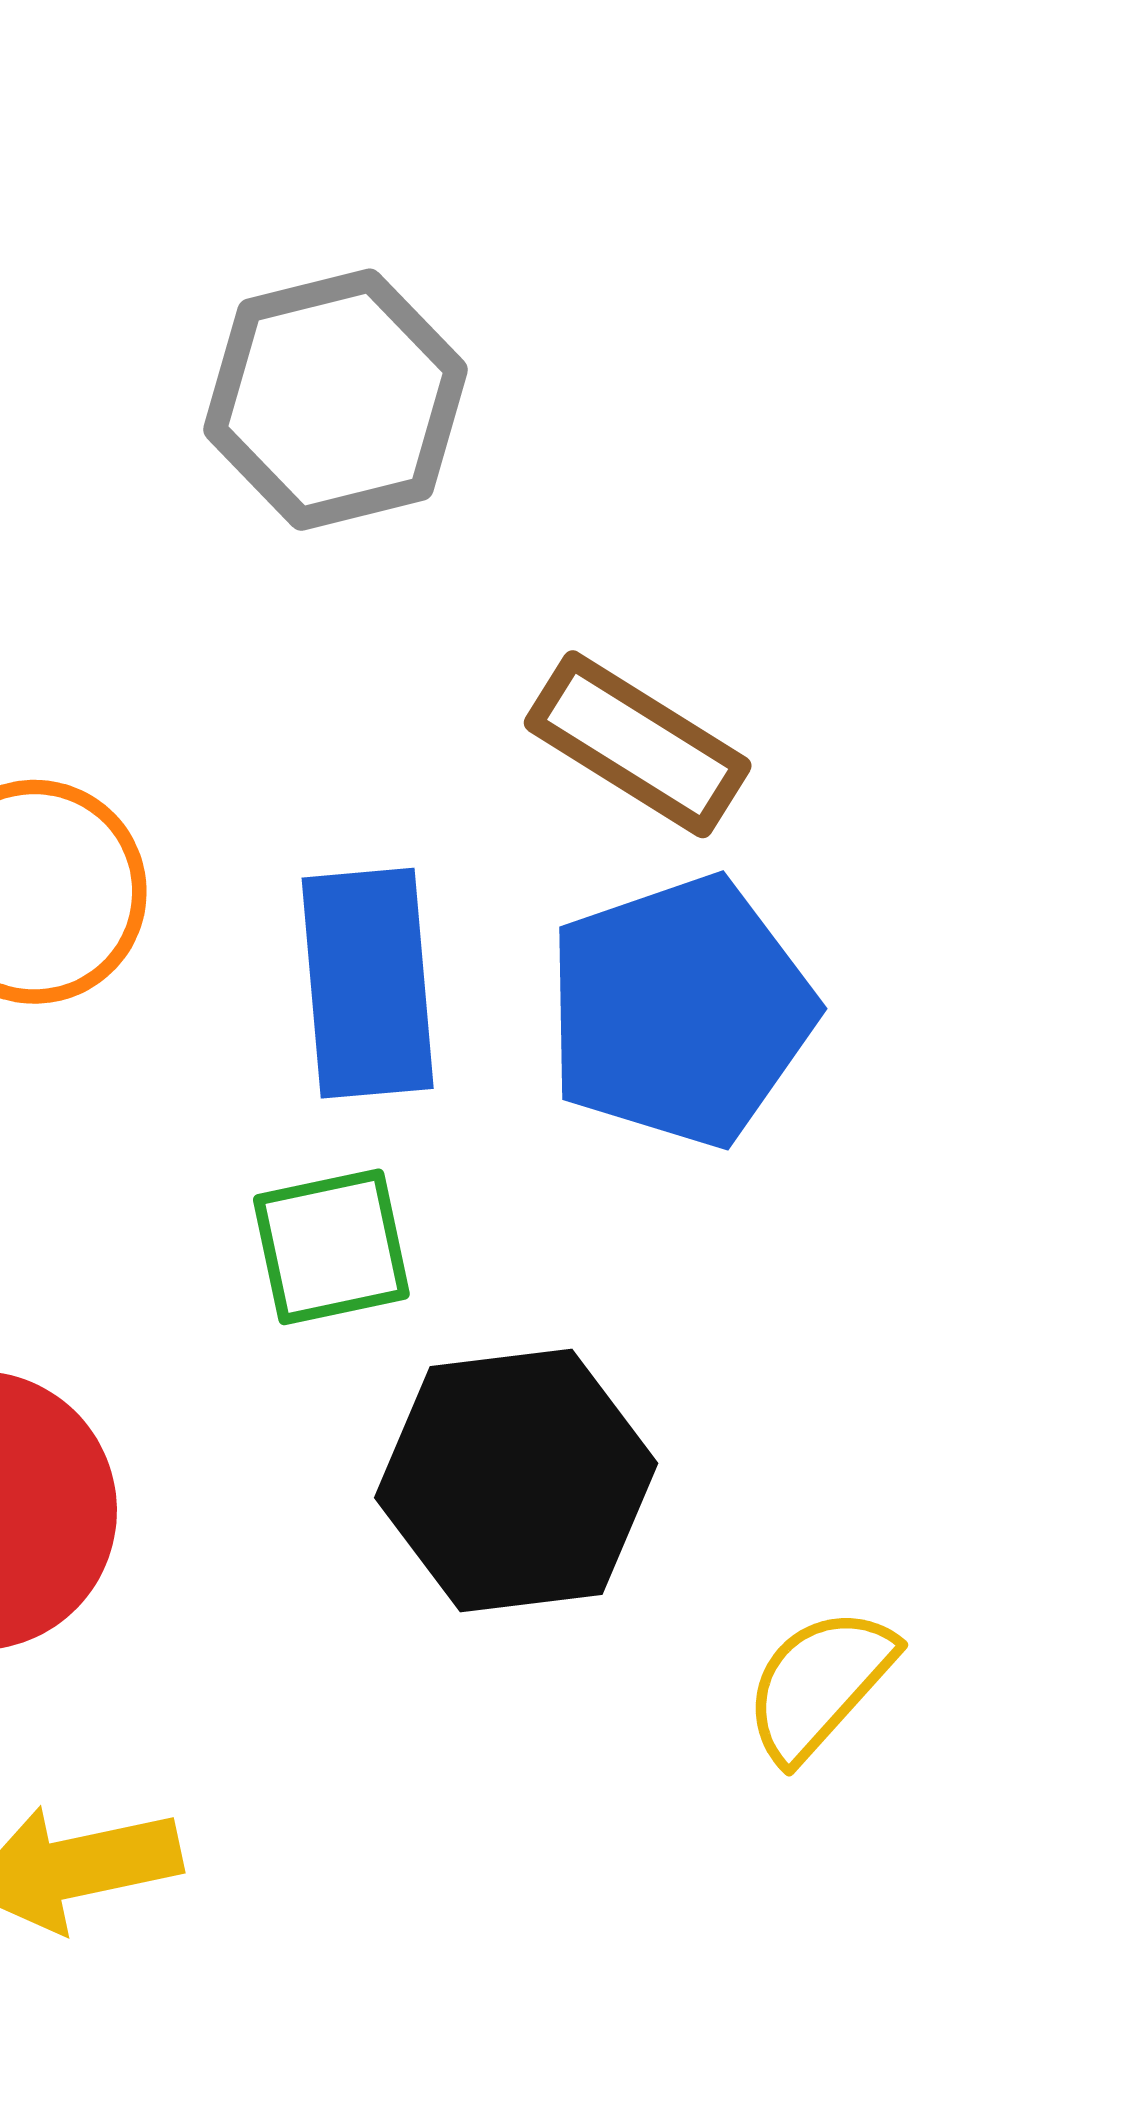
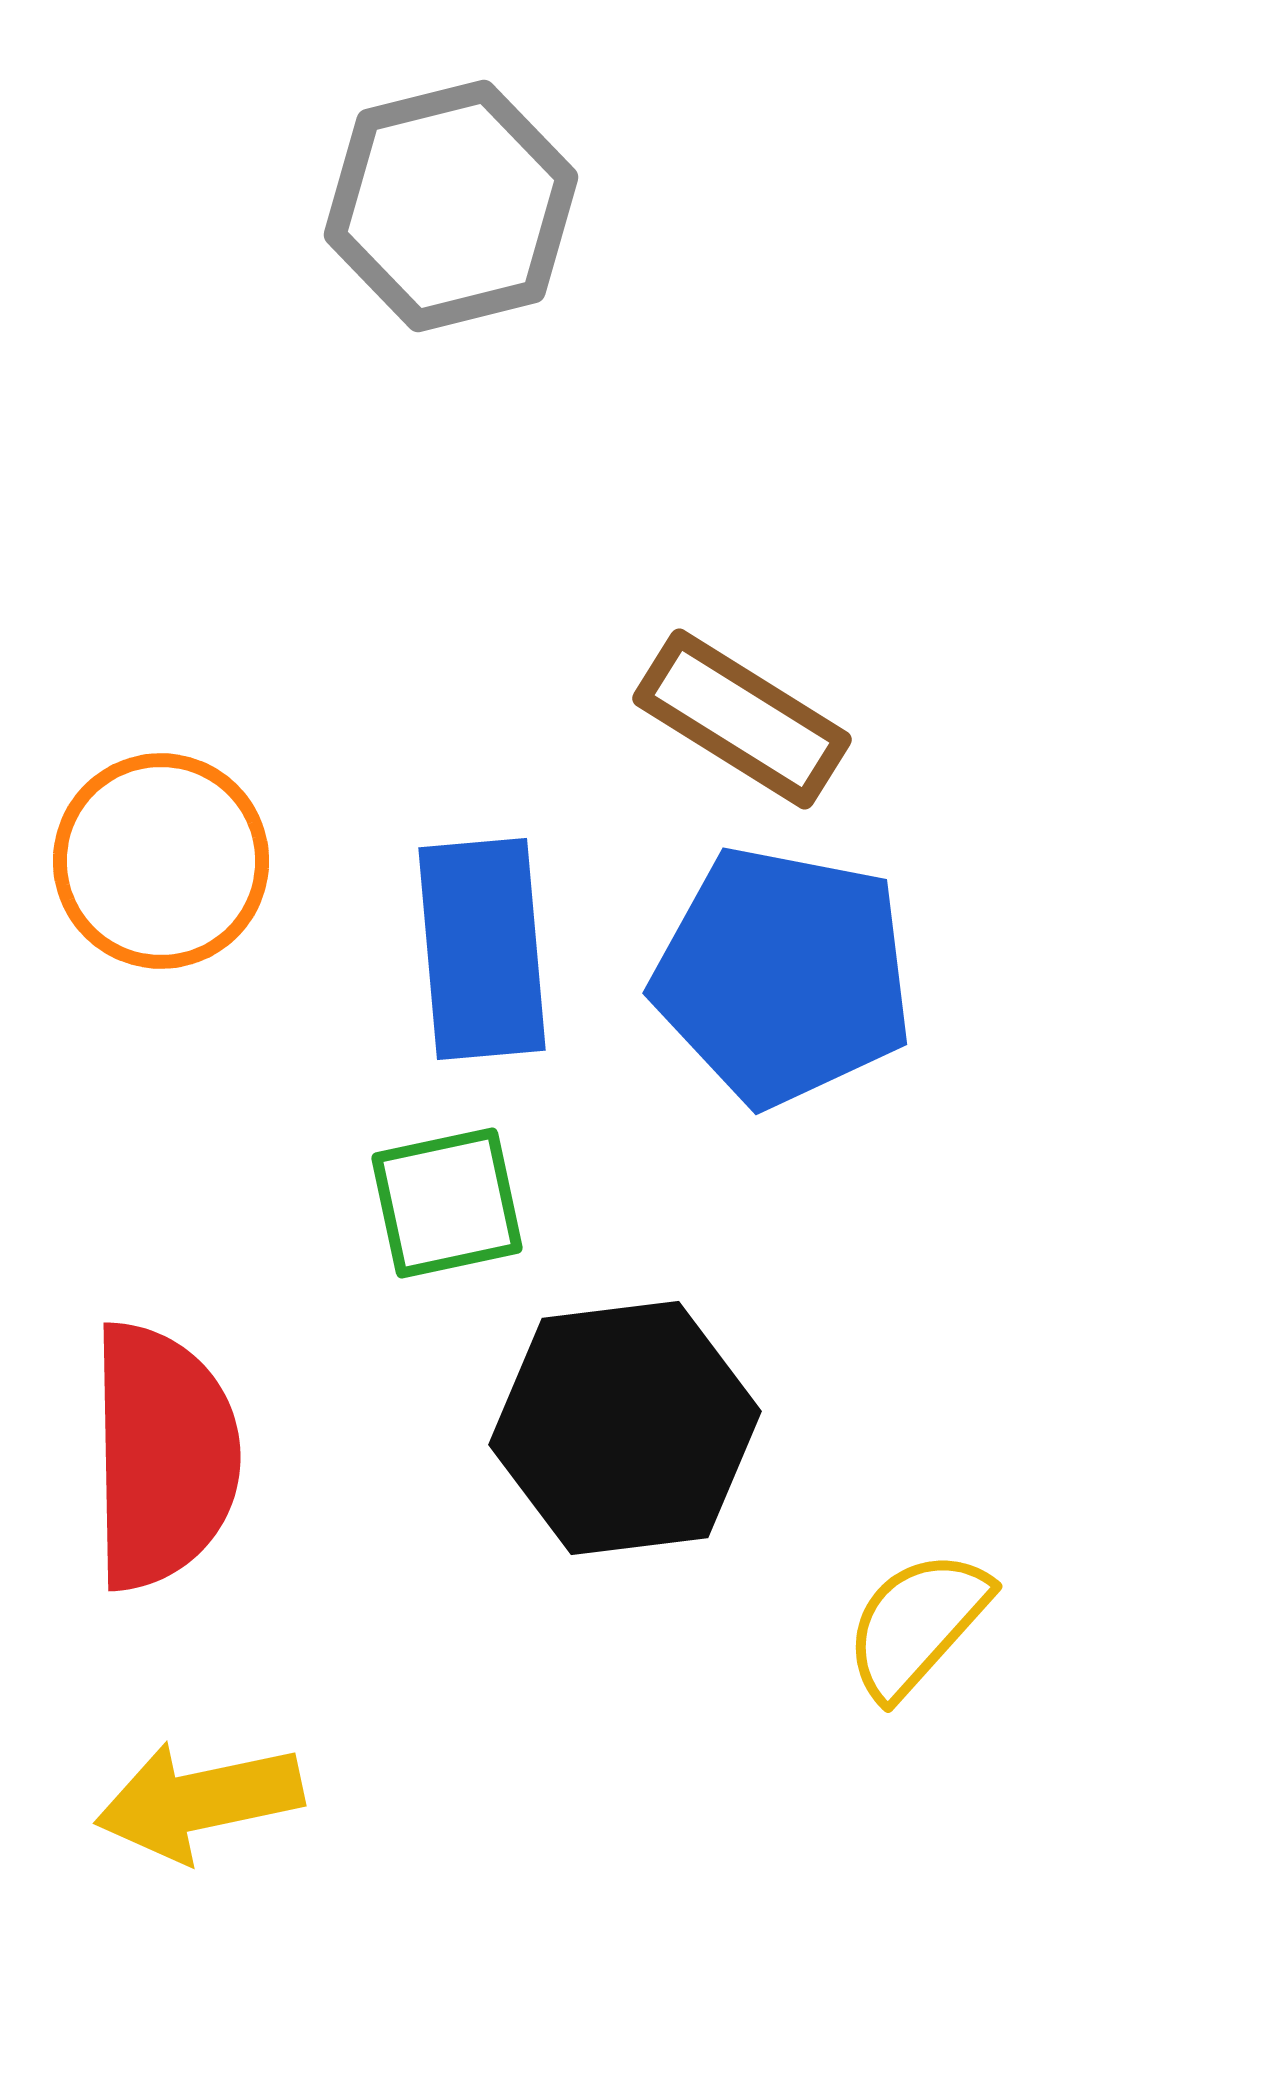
gray hexagon: (335, 400) -> (451, 206), moved
blue pentagon: (680, 1011) -> (783, 976), turned 30

